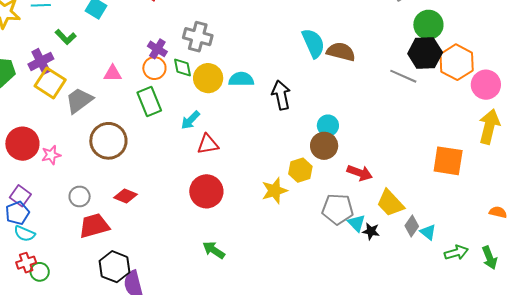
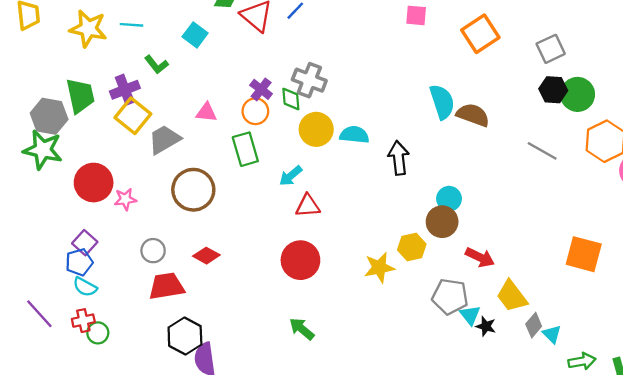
black hexagon: (425, 53) -> (553, 90), moved, size x0.7
green diamond: (182, 68) -> (291, 99), moved

